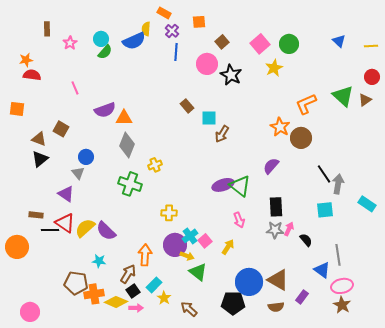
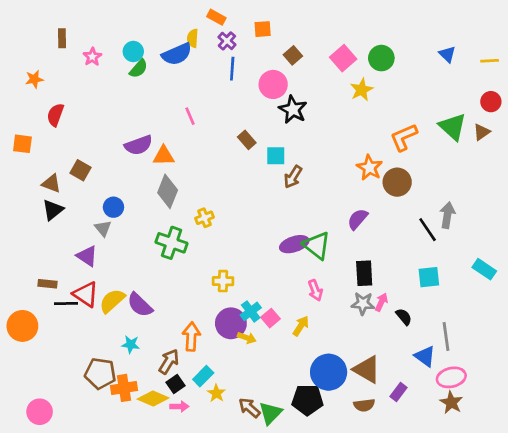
red semicircle: (32, 75) -> (55, 115), moved, turned -78
black star: (231, 75) -> (293, 110), moved
pink line: (75, 88) -> (190, 116), moved
gray arrow: (338, 184) -> (447, 215), moved
green triangle: (198, 272) -> (270, 413), moved, turned 36

